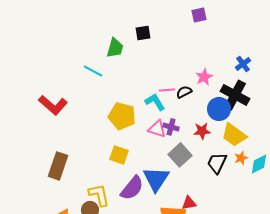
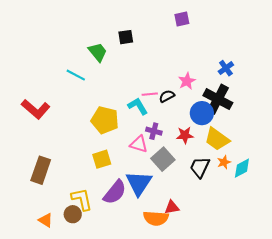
green trapezoid: (115, 48) -> (98, 52), turned -55
pink triangle: (157, 129) -> (139, 144), moved
yellow square: (119, 155) -> (102, 159), turned -36

